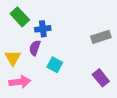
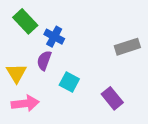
blue cross: (43, 29) -> (54, 37), turned 35
purple rectangle: (101, 78) -> (112, 98), moved

